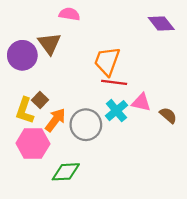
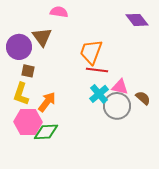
brown square: (40, 100) -> (28, 71), moved, turned -32
gray circle: (86, 125) -> (117, 106), moved
green diamond: (66, 172) -> (46, 132), moved

